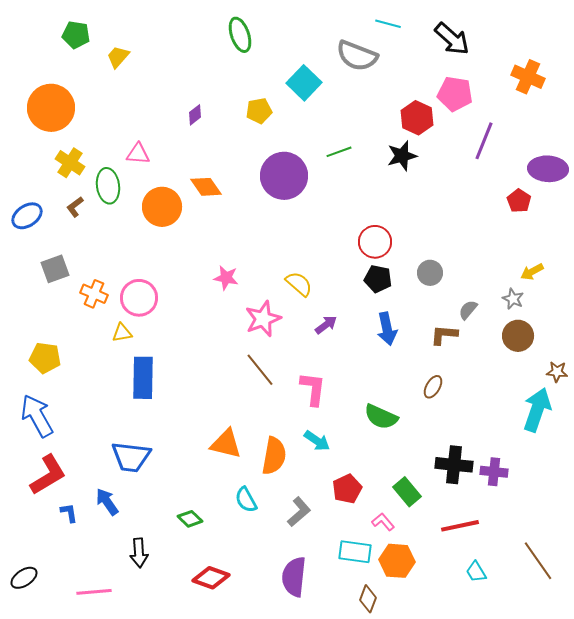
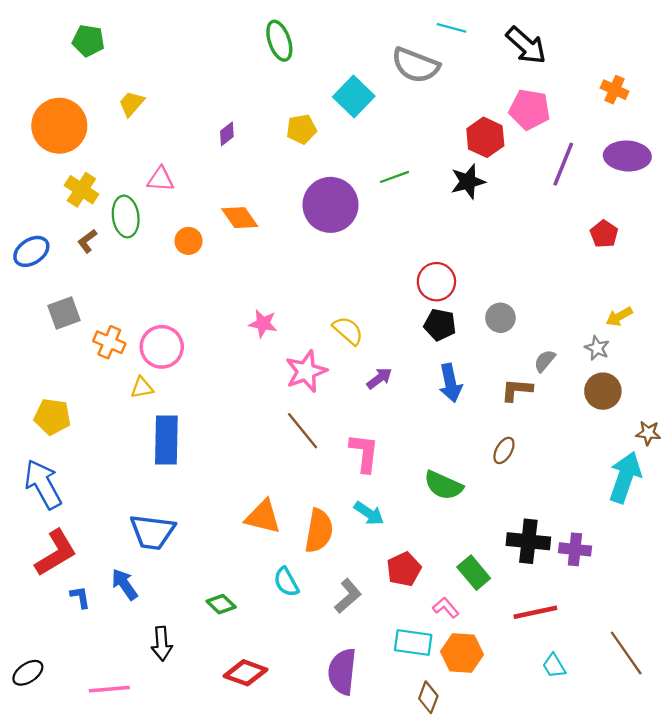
yellow trapezoid: (118, 57) -> (131, 104), moved
orange cross: (528, 77) -> (615, 90), size x0.7
purple ellipse: (548, 169) -> (627, 156), moved
orange circle: (162, 207) -> (188, 241), size x0.6

